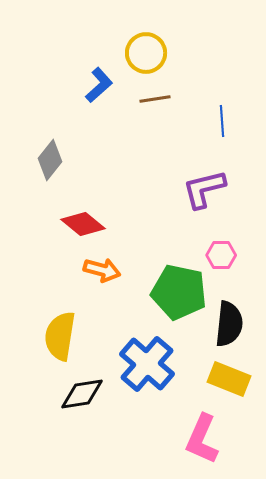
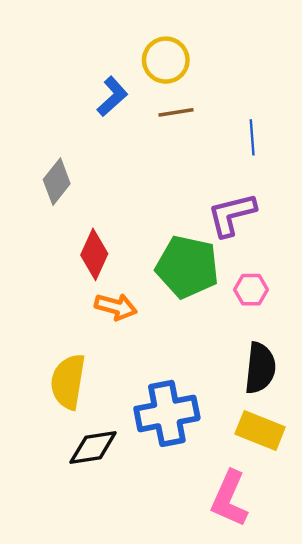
red diamond: (83, 224) -> (94, 254), turned 75
green pentagon: (179, 292) -> (187, 267), moved
blue cross: (147, 364) -> (167, 413), turned 38

